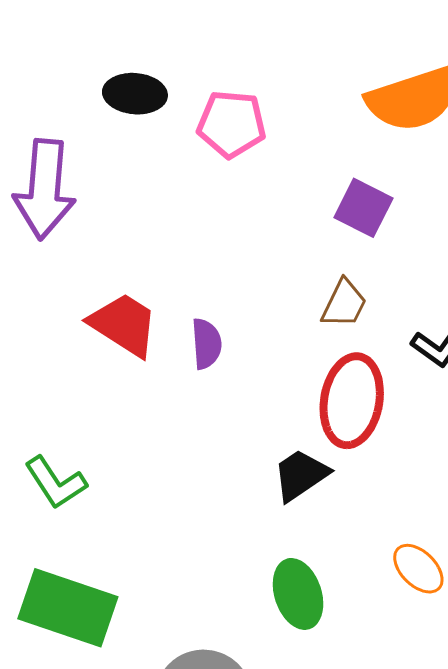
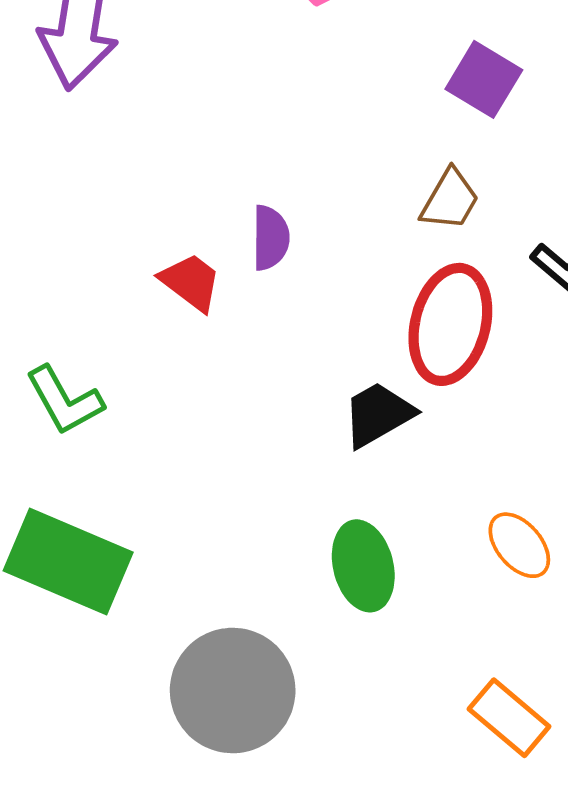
red trapezoid: (124, 325) -> (191, 282), moved, size x0.7

